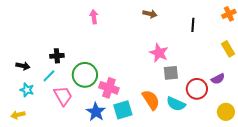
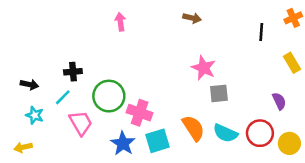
black line: (193, 25) -> (261, 32), moved
purple semicircle: (218, 79) -> (279, 101), turned -88
red circle: (197, 89) -> (260, 133), moved

